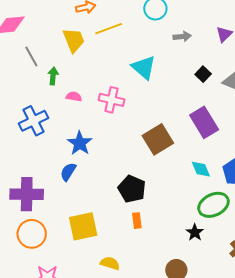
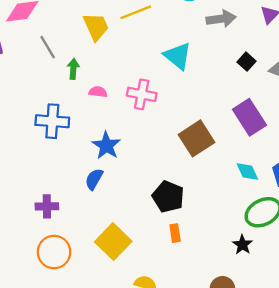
gray arrow: (182, 36) -> (221, 19), size x1.4
blue cross: (34, 121) -> (52, 121), turned 32
purple cross: (27, 194) -> (47, 206), size x0.6
yellow square: (83, 226) -> (113, 242), turned -32

